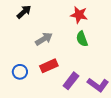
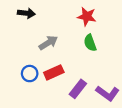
black arrow: (24, 12) -> (26, 13), turned 49
blue circle: (20, 72) -> (30, 74), moved

